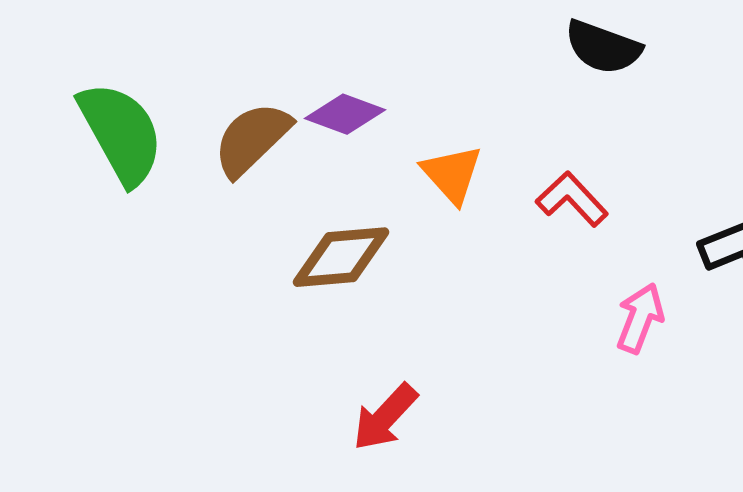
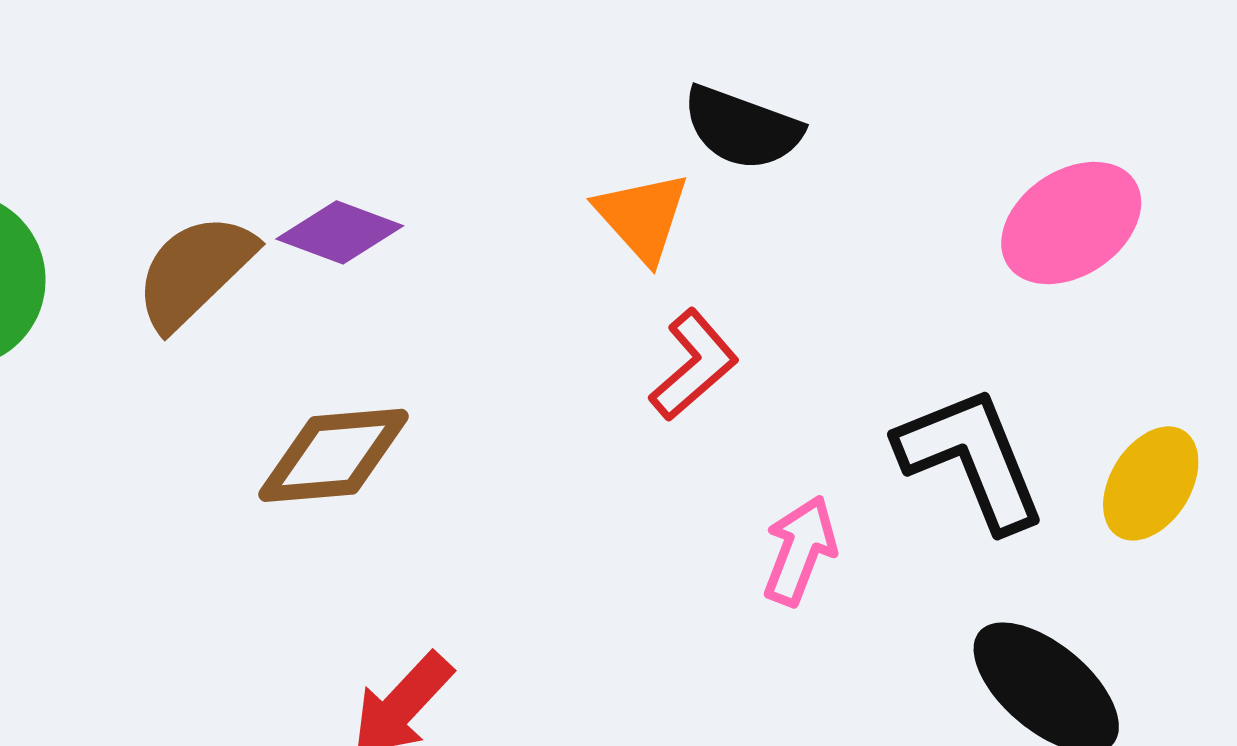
orange triangle: (452, 174) -> (642, 217), moved
red L-shape: (572, 199) -> (694, 365), turned 92

